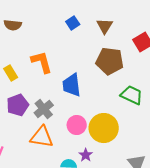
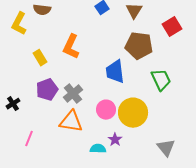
orange L-shape: (42, 62) -> (71, 47), turned -140
blue trapezoid: (72, 85) -> (115, 72), moved
green trapezoid: (132, 95) -> (161, 80), turned 40

